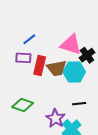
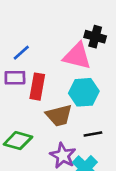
black cross: (87, 55) -> (95, 37), moved, turned -35
brown trapezoid: (57, 68) -> (59, 115), moved

